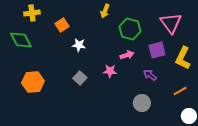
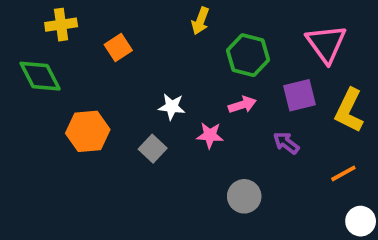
white star: (79, 45) -> (172, 107), moved
orange hexagon: (33, 82) -> (88, 131), moved
gray circle: (142, 103) -> (244, 196), moved

